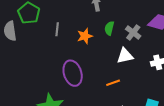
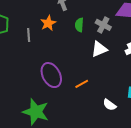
orange star: (85, 36) -> (48, 23), moved
orange line: (113, 83) -> (82, 84), moved

